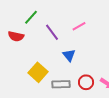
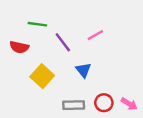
green line: (31, 17) -> (37, 24), turned 56
yellow square: (38, 72) -> (42, 76), moved

